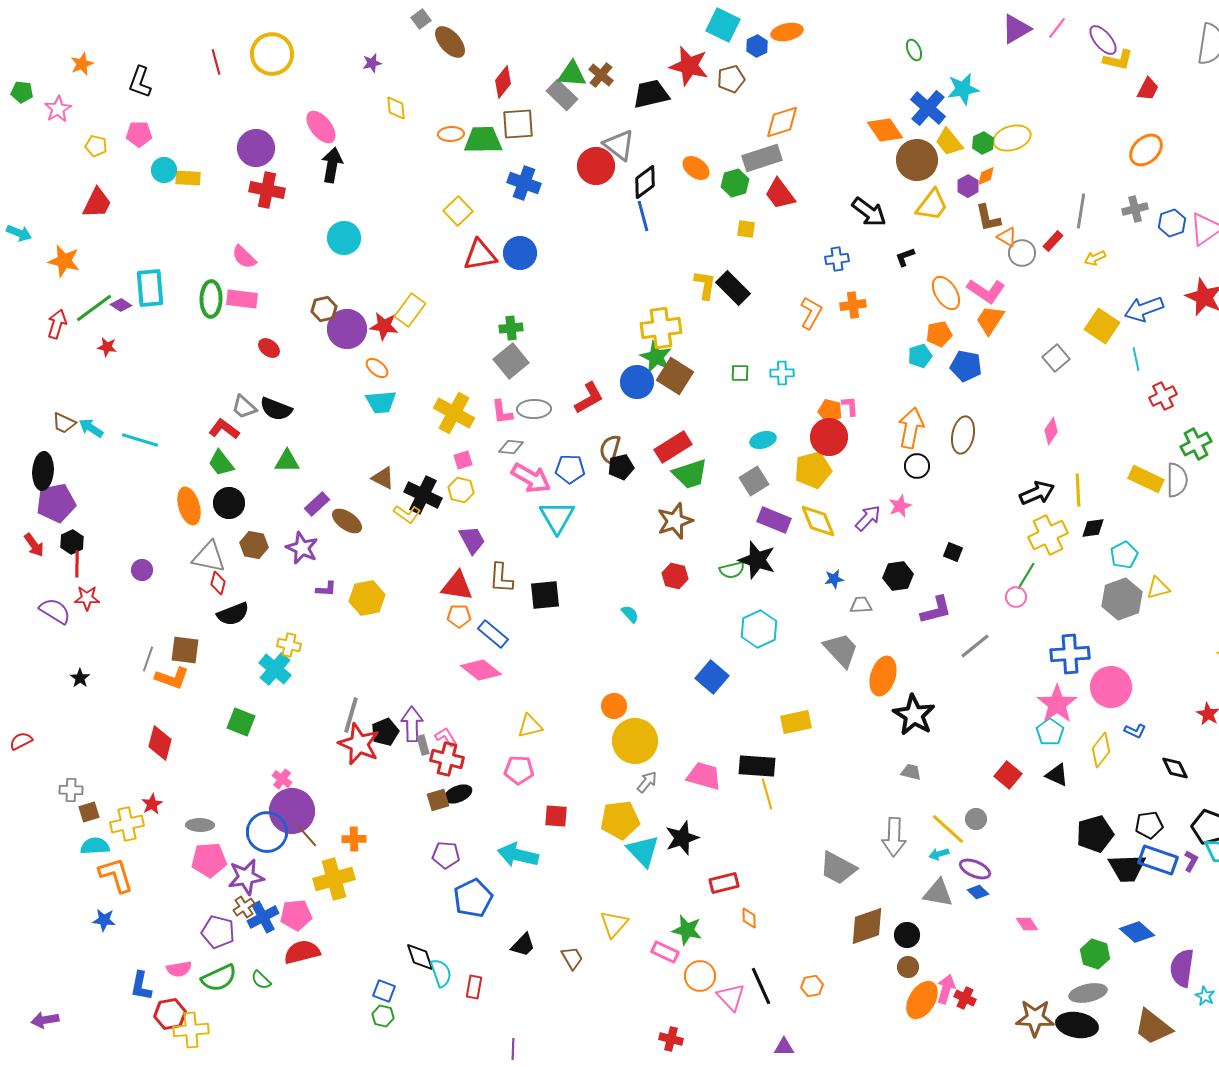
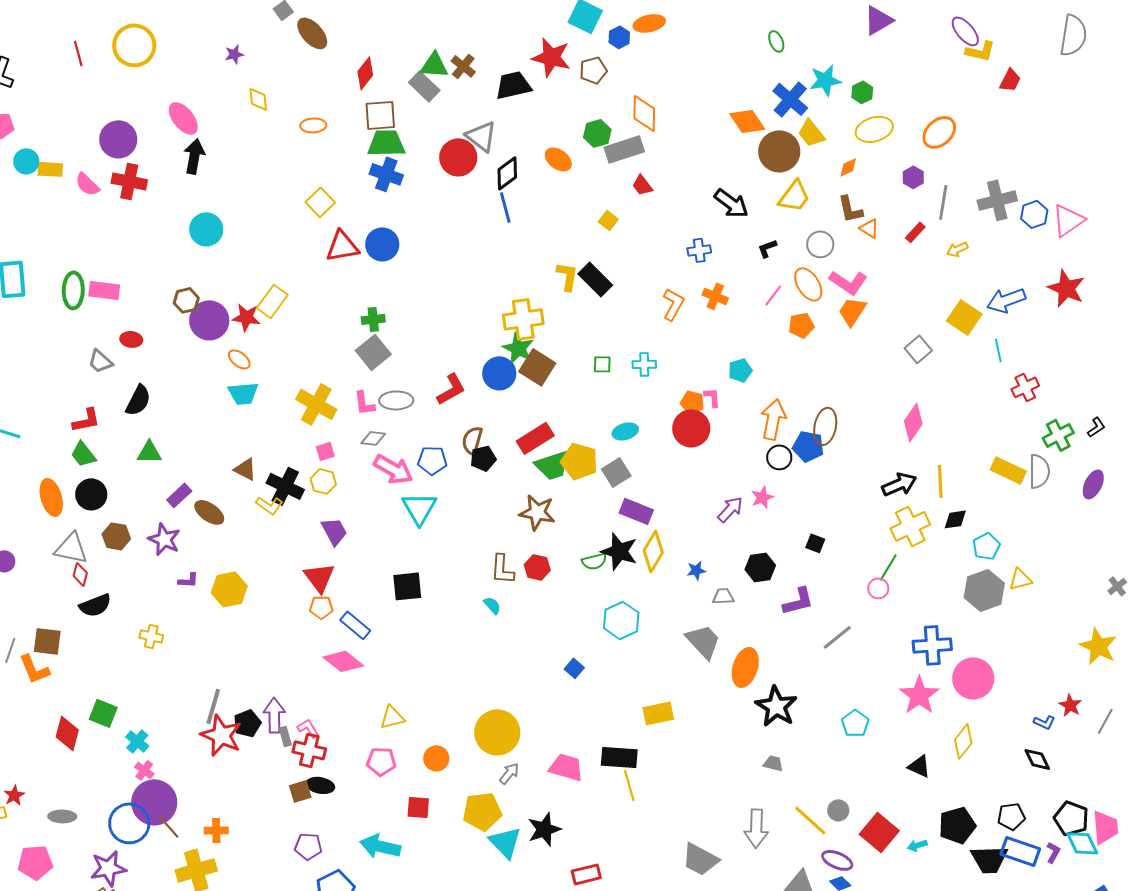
pink line: (1057, 28) -> (773, 295), moved
orange diamond: (782, 122) -> (644, 113), turned -72
green trapezoid: (483, 140) -> (386, 143), moved
green hexagon: (983, 143) -> (862, 92), moved
orange ellipse: (1146, 150) -> (939, 132), moved
green hexagon: (735, 183) -> (597, 133), moved
purple hexagon: (968, 186) -> (913, 177), moved
red trapezoid: (780, 194) -> (642, 185), size x0.7
gray cross: (1135, 209) -> (997, 200), size x1.5
yellow square: (746, 229) -> (608, 220), turned 30
gray circle: (1022, 253) -> (820, 244), moved
pink semicircle: (244, 257) -> (87, 184), moved
orange cross: (853, 305) -> (715, 296), turned 30
red ellipse: (269, 348) -> (131, 339), turned -30
cyan pentagon: (920, 356) -> (740, 370), moved
blue pentagon: (966, 366) -> (808, 446), moved
gray trapezoid: (244, 407) -> (100, 361), moved
black semicircle: (276, 409) -> (138, 400), turned -84
red L-shape: (224, 429) -> (86, 420), turned 132
pink diamond: (1051, 431) -> (913, 422), size x1.4
yellow pentagon: (813, 470) -> (579, 461), moved, turned 30
brown star: (675, 521) -> (537, 512), turned 30
yellow diamond: (818, 521) -> (653, 551), moved, turned 54
brown L-shape: (501, 578) -> (502, 569), moved
red triangle: (457, 586) -> (319, 577), turned 44
cyan cross: (275, 669) -> (137, 741), moved, size x0.7
blue square: (712, 677) -> (574, 668), size x0.6
orange L-shape: (172, 678) -> (34, 669), turned 48
orange circle: (614, 706) -> (436, 758), moved
blue L-shape: (1135, 731) -> (1044, 722), moved
cyan pentagon: (1050, 732) -> (855, 723), moved
red diamond: (160, 743) -> (67, 733), moved
red square: (1008, 775) -> (879, 832), moved, size x1.4
black ellipse: (458, 794) -> (320, 785), turned 32
cyan arrow: (939, 854) -> (917, 845), moved
pink pentagon: (209, 860) -> (35, 862), moved

